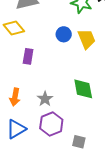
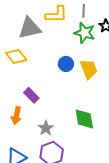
purple rectangle: (28, 56) -> (31, 95), moved, turned -56
orange arrow: (15, 97) -> (16, 116), moved

